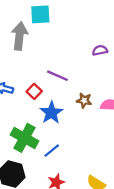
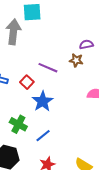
brown star: (84, 100) -> (76, 60), moved
green cross: (24, 138) -> (18, 124), size x0.7

